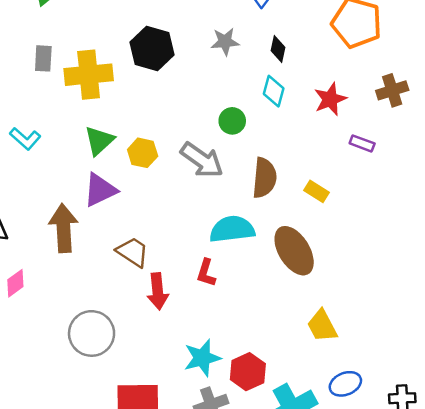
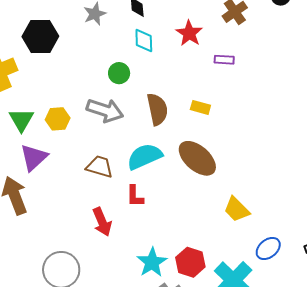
brown trapezoid: (133, 252) -> (100, 167), moved

